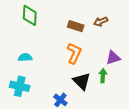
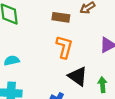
green arrow: (103, 76) -> (102, 85), moved

